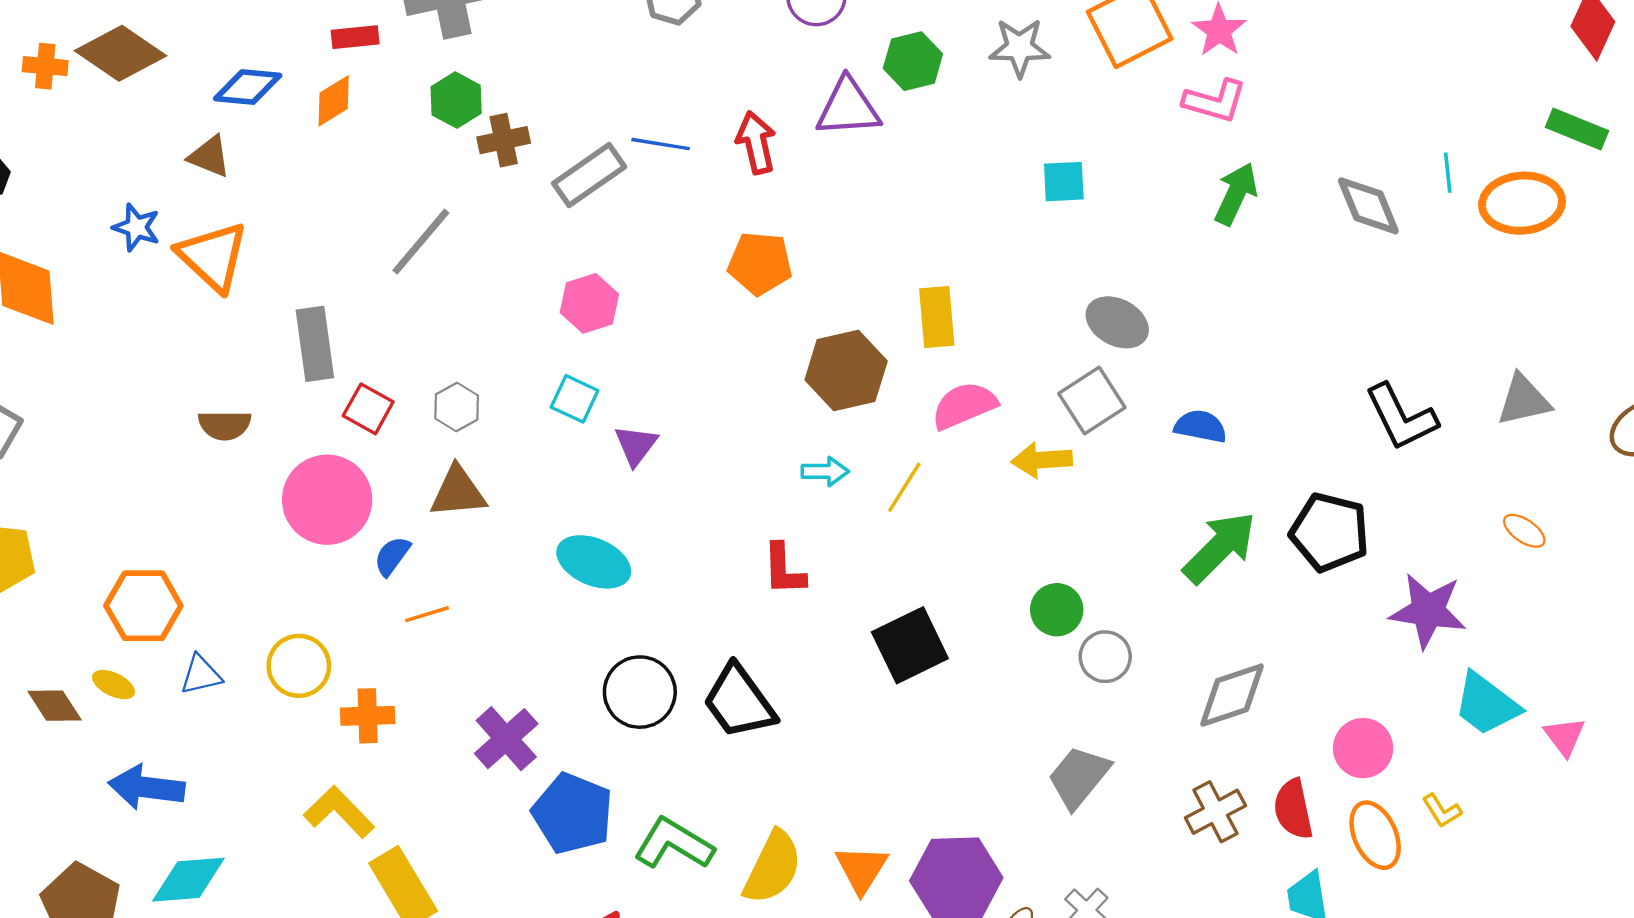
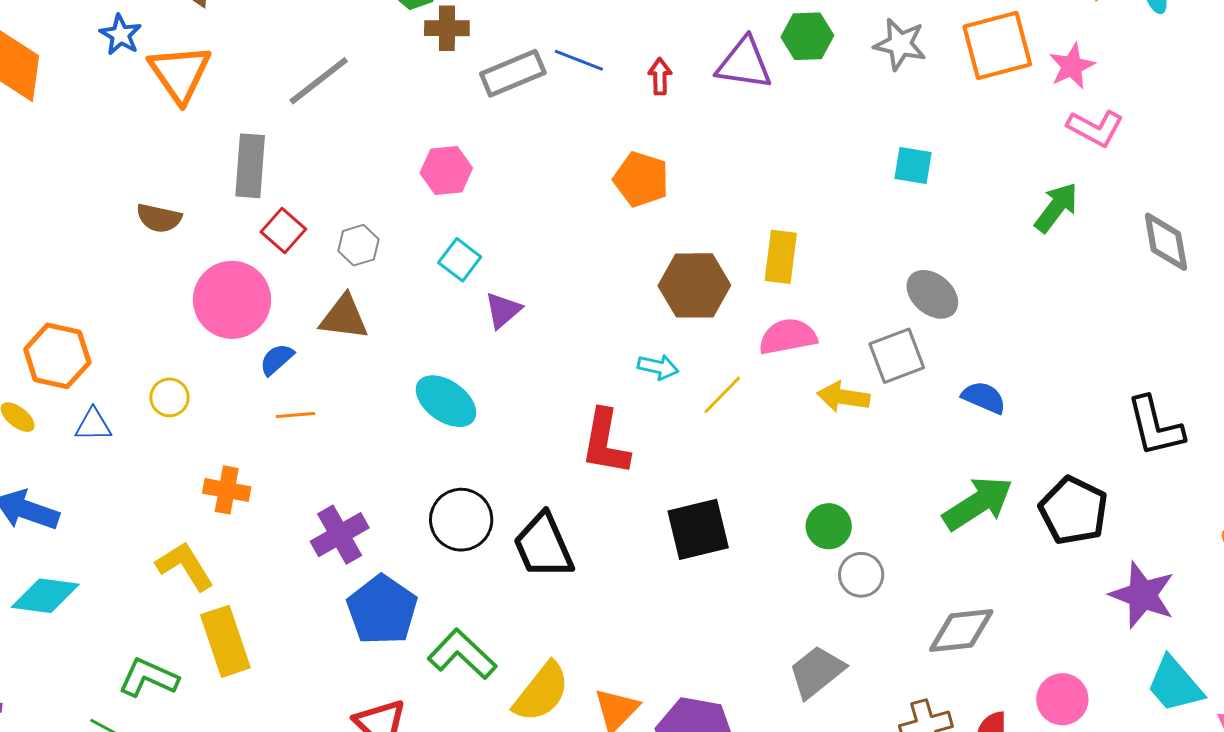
pink L-shape: (1215, 101) -> (1095, 128), moved
red arrow: (756, 143) -> (660, 76), size x0.7
gray line: (421, 242) -> (319, 81), moved
pink hexagon: (589, 303) -> (446, 171), moved
red L-shape: (784, 569) -> (605, 442), size x1.4
yellow circle: (299, 666) -> (169, 397), moved, size x0.7

